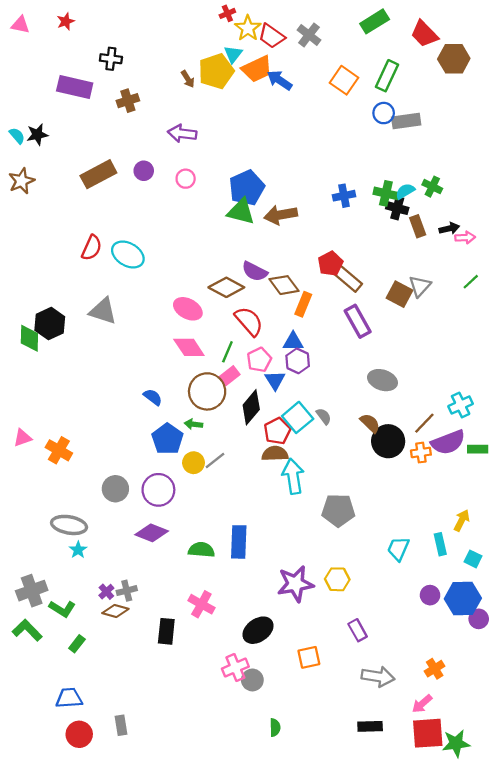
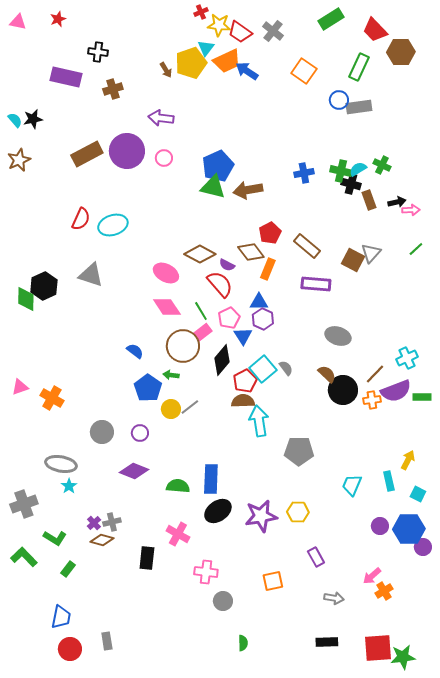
yellow star: (248, 28) -> (219, 25), turned -30
green rectangle: (387, 76) -> (359, 67), moved
purple circle: (144, 171) -> (127, 151), size x2.0
cyan ellipse: (128, 254) -> (113, 225), turned -48
red pentagon: (330, 264) -> (270, 233), moved
purple semicircle: (255, 271) -> (227, 265), moved, size x0.7
purple rectangle: (358, 321) -> (316, 284), turned -56
green line: (227, 352) -> (201, 311), turned -54
purple circle: (158, 490) -> (140, 433), size x0.6
gray cross: (32, 591) -> (24, 504), moved
black ellipse: (258, 630) -> (218, 511), moved
pink cross: (235, 668) -> (206, 572), moved, turned 30
gray arrow: (378, 677) -> (334, 598), size x0.7
blue trapezoid: (69, 698) -> (61, 617), turned 105
pink arrow: (422, 704) -> (372, 576), moved

